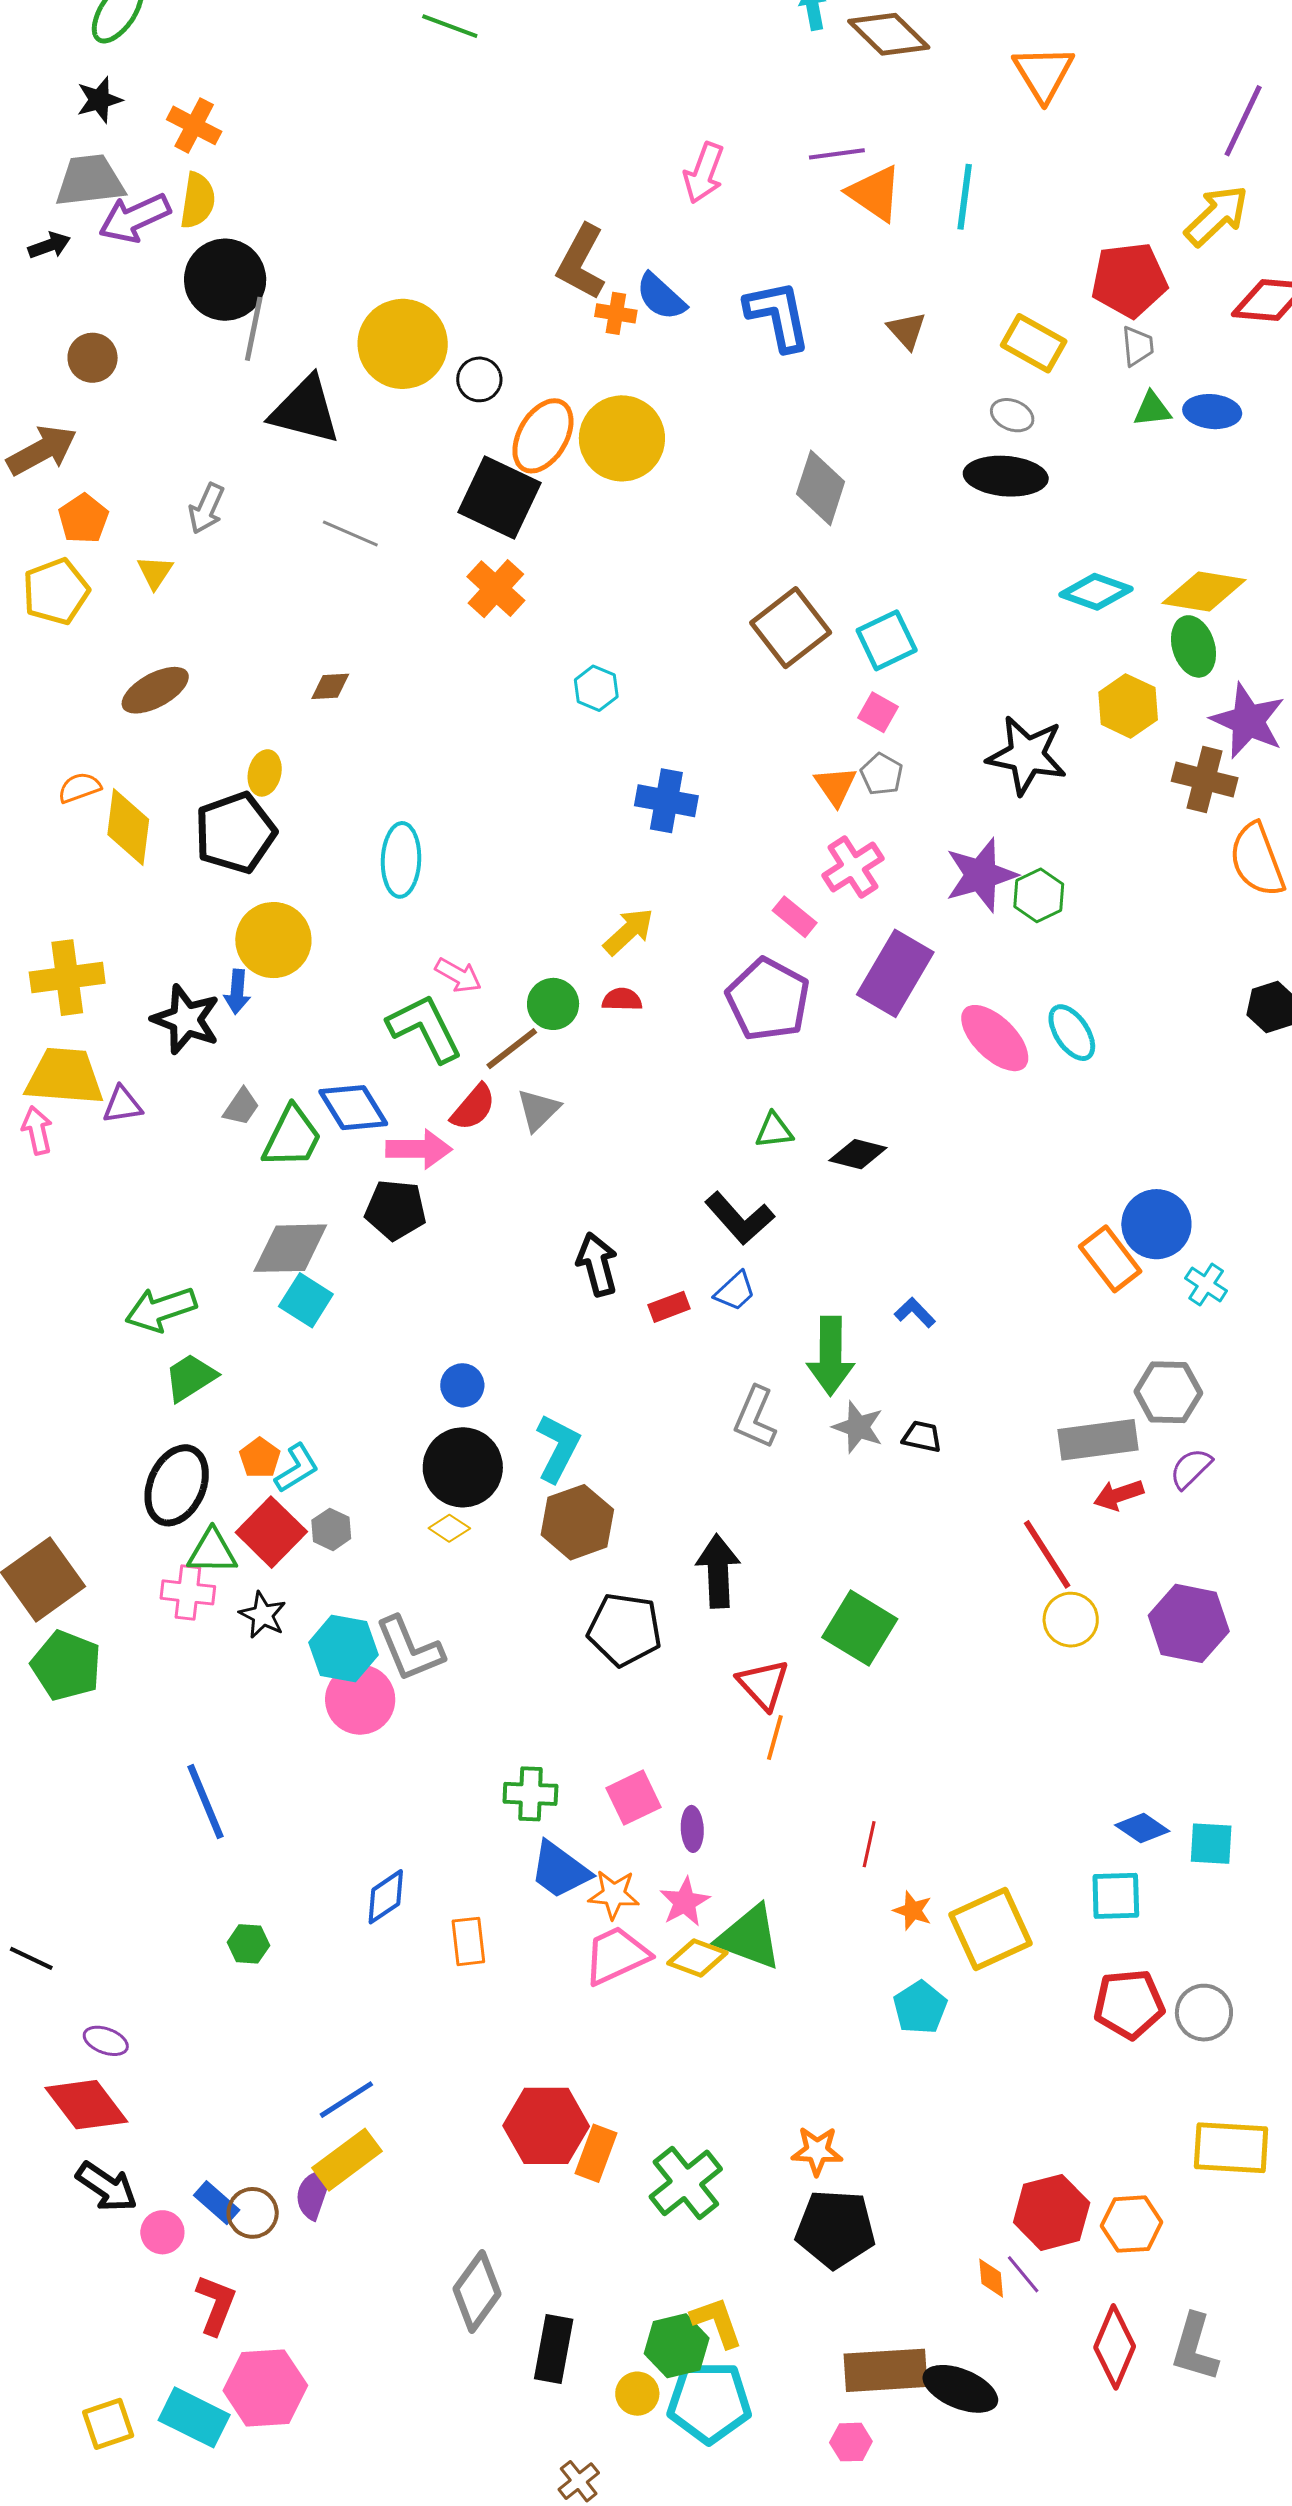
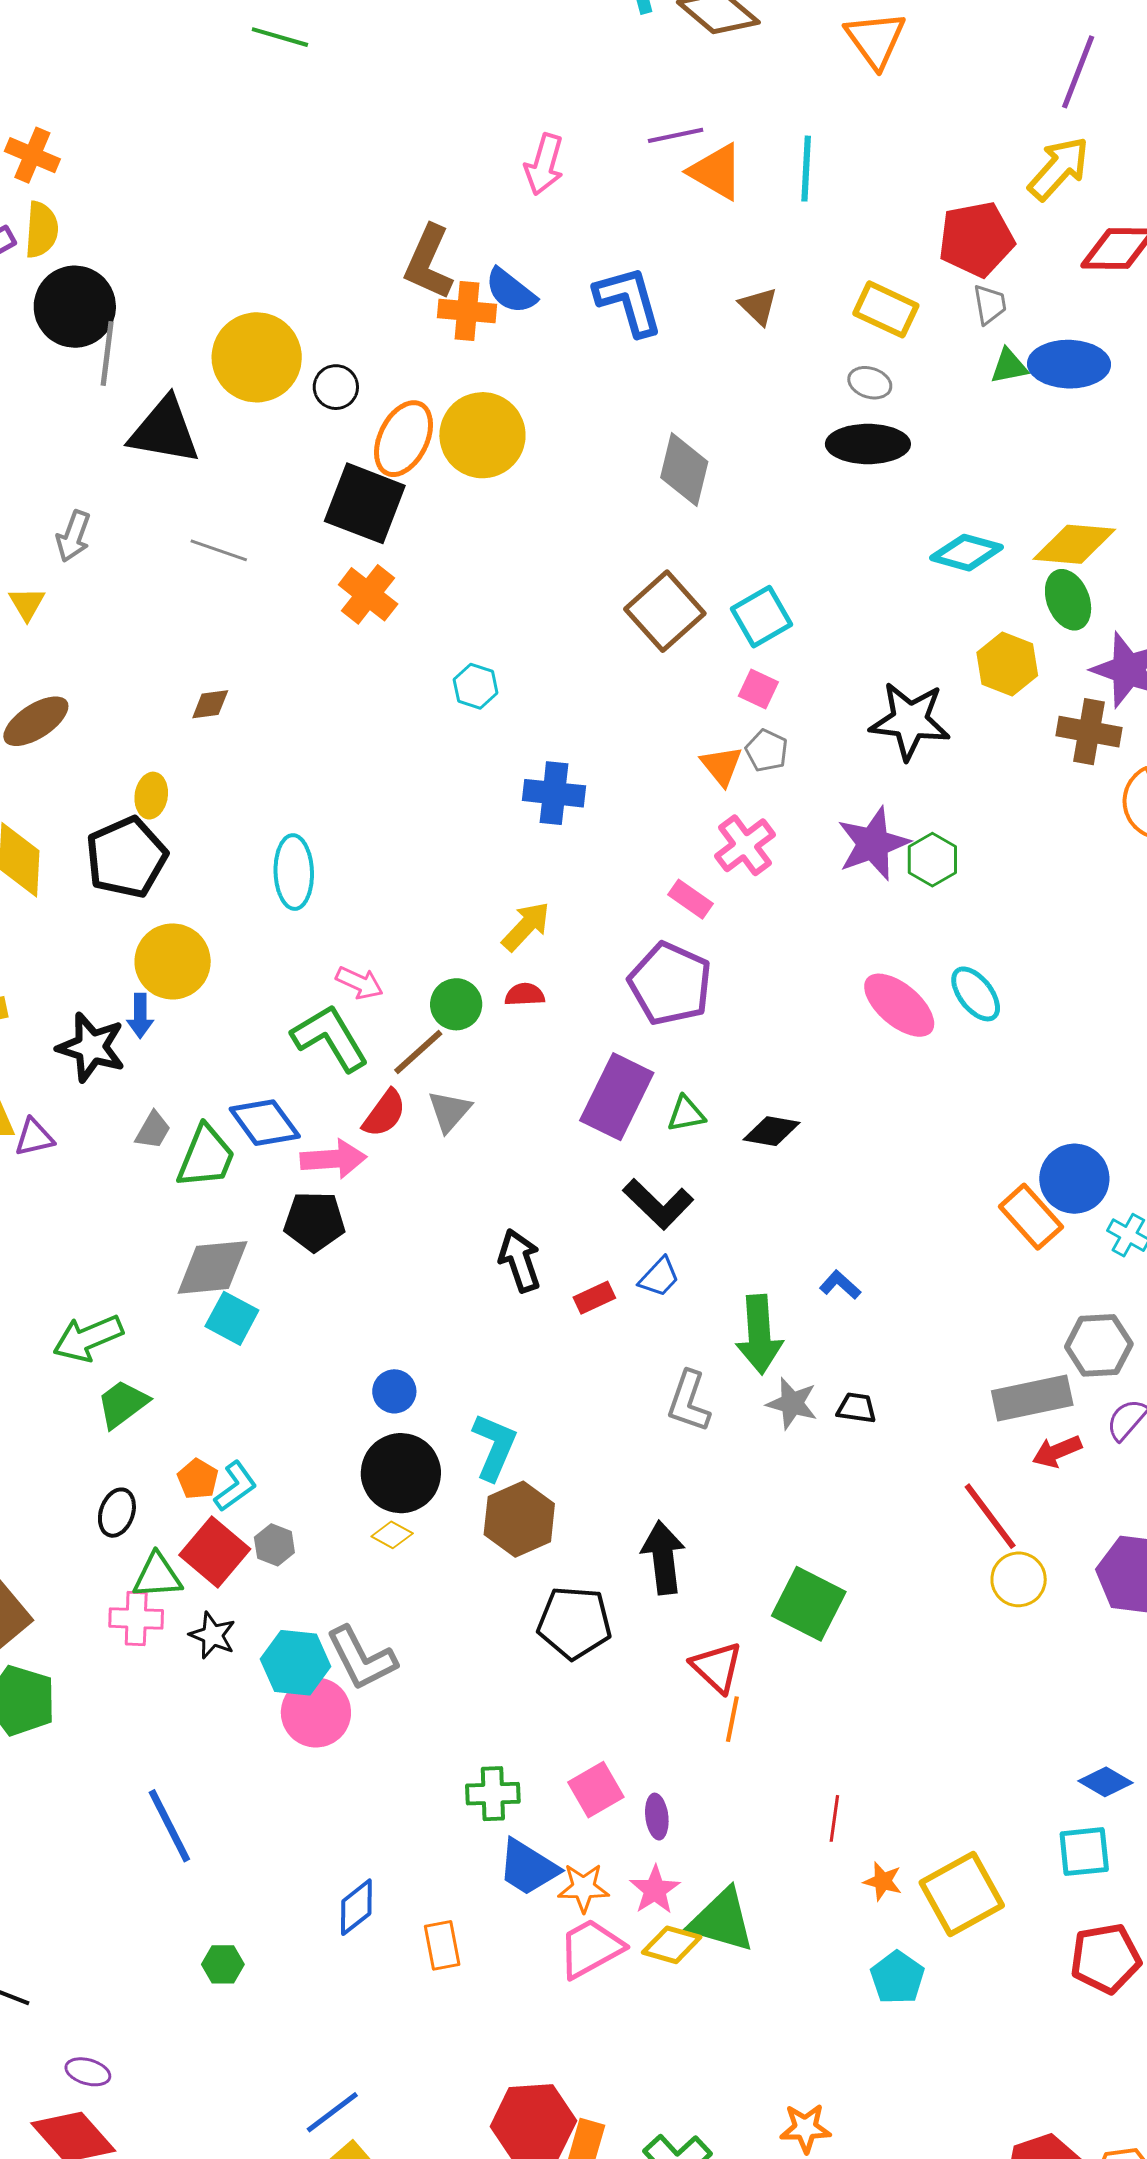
orange cross: (616, 313) -> (467, 311), size x1.4
blue ellipse: (1212, 412) -> (1069, 364), size x1.4
purple rectangle: (895, 973) -> (617, 1097), moved
black ellipse: (177, 1485) -> (117, 1513), size x0.6

